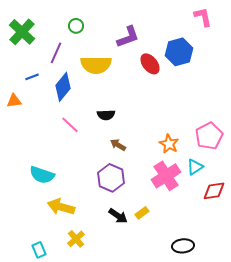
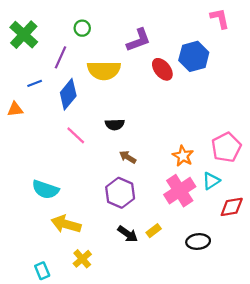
black ellipse: (183, 246) -> (198, 242), moved

